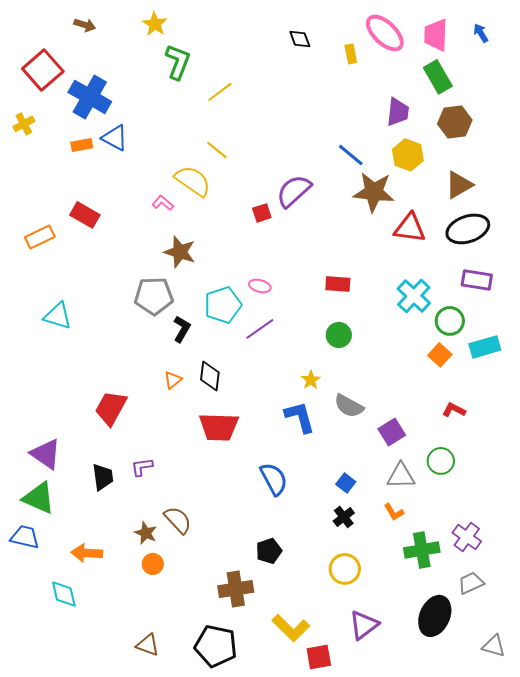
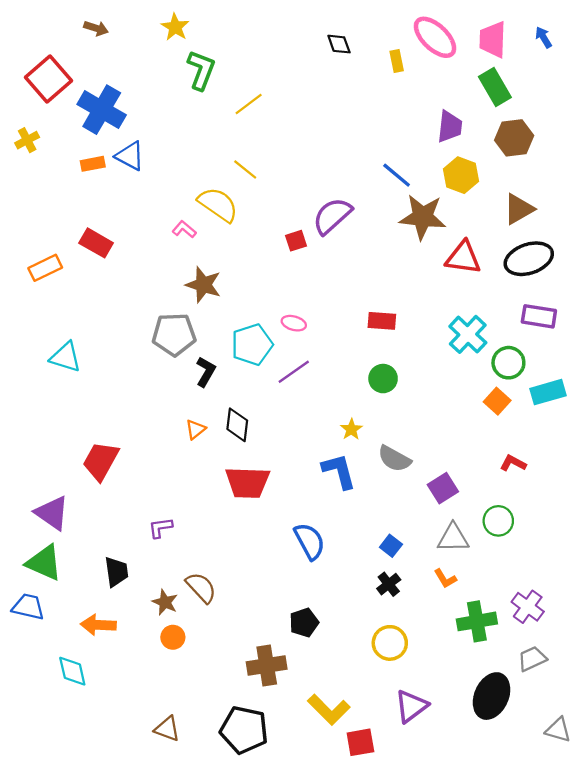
red trapezoid: (111, 408) -> (101, 461), moved
black trapezoid: (103, 477) -> (116, 572), moved

